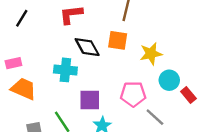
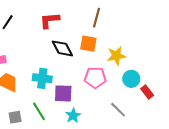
cyan cross: (65, 70) -> (42, 78), moved
pink pentagon: (133, 94) -> (95, 78), moved

